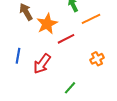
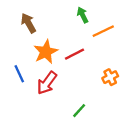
orange star: (47, 24) -> (46, 52), moved
blue line: (18, 56) -> (19, 74), turned -35

